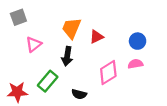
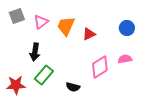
blue circle: (138, 41) -> (127, 28), moved
pink triangle: (34, 44) -> (41, 22), moved
black arrow: (67, 56) -> (35, 52), moved

